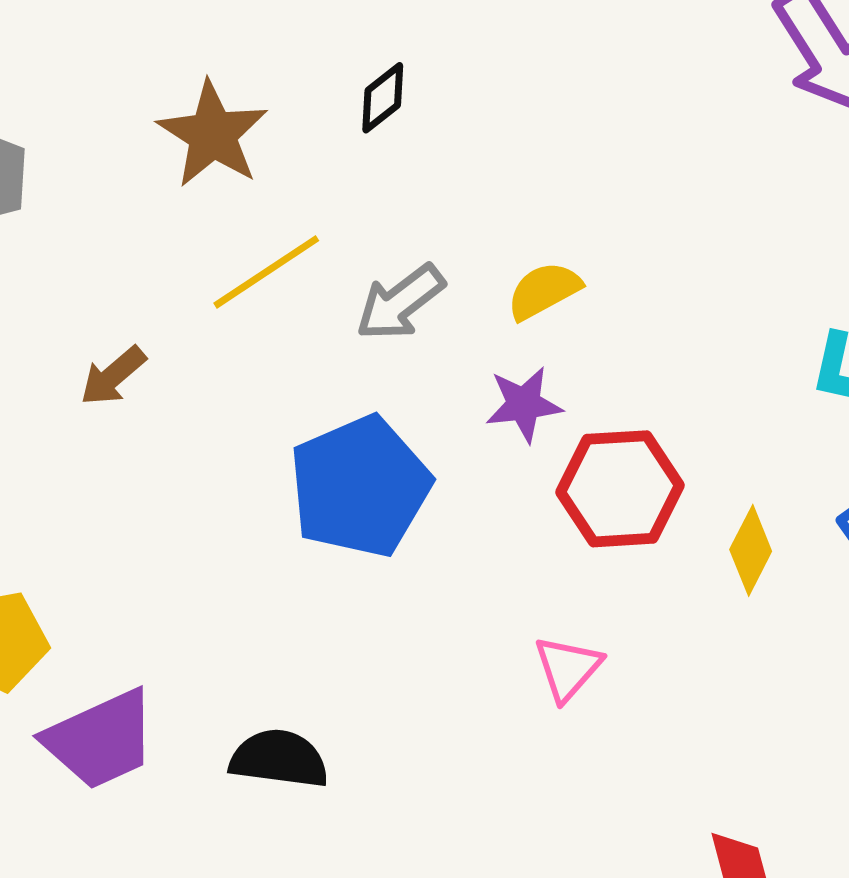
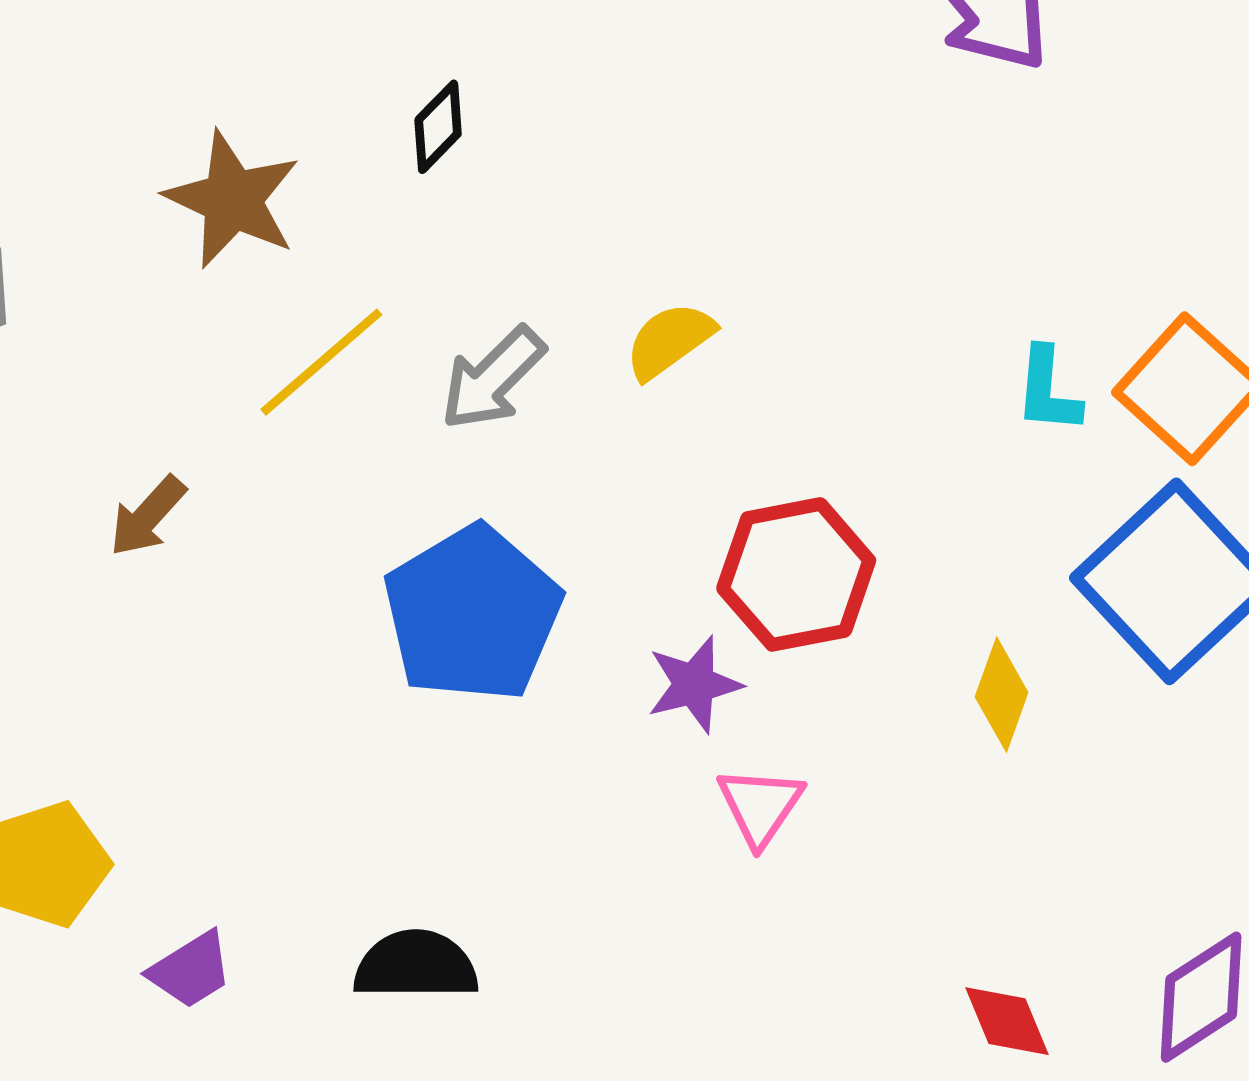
purple star: (524, 404) -> (694, 684), moved
yellow diamond: (751, 550) -> (1002, 695), moved
purple trapezoid: (100, 739) -> (191, 970), size x0.6

